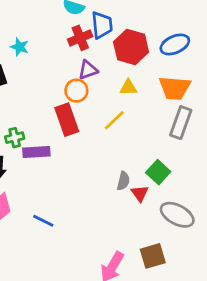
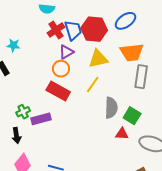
blue trapezoid: (102, 25) -> (73, 30), moved
yellow triangle: (128, 88) -> (98, 59), size x1.5
red rectangle: (67, 120) -> (58, 91), turned -30
gray semicircle: (123, 181) -> (111, 108), moved, size x1.5
red triangle: (140, 193) -> (122, 134), turned -40

